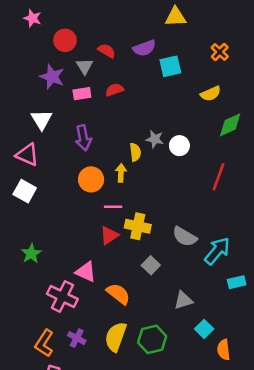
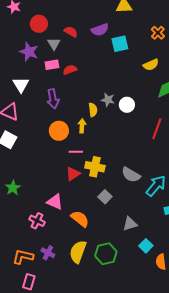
red semicircle: (114, 90) -> (70, 70), moved
pink cross: (62, 296) -> (37, 221), size x0.7
orange L-shape: (44, 343) -> (23, 257), turned 70

